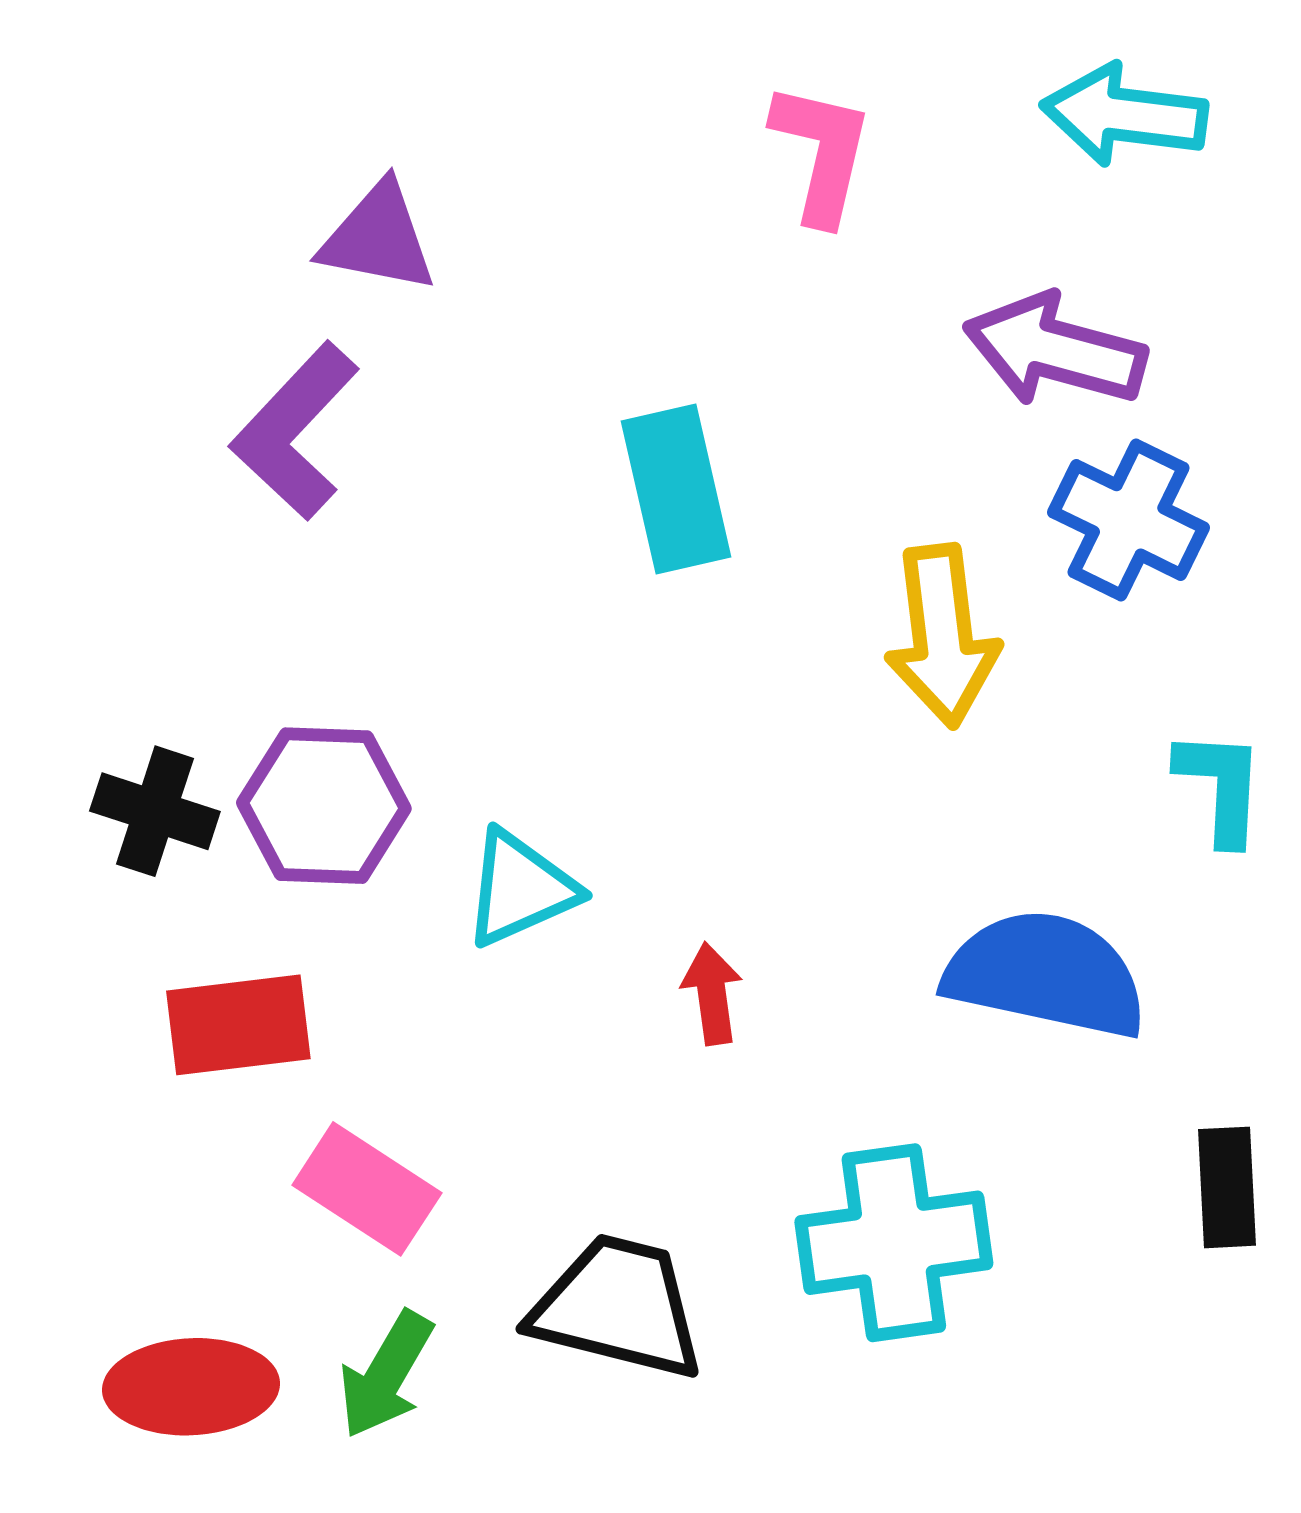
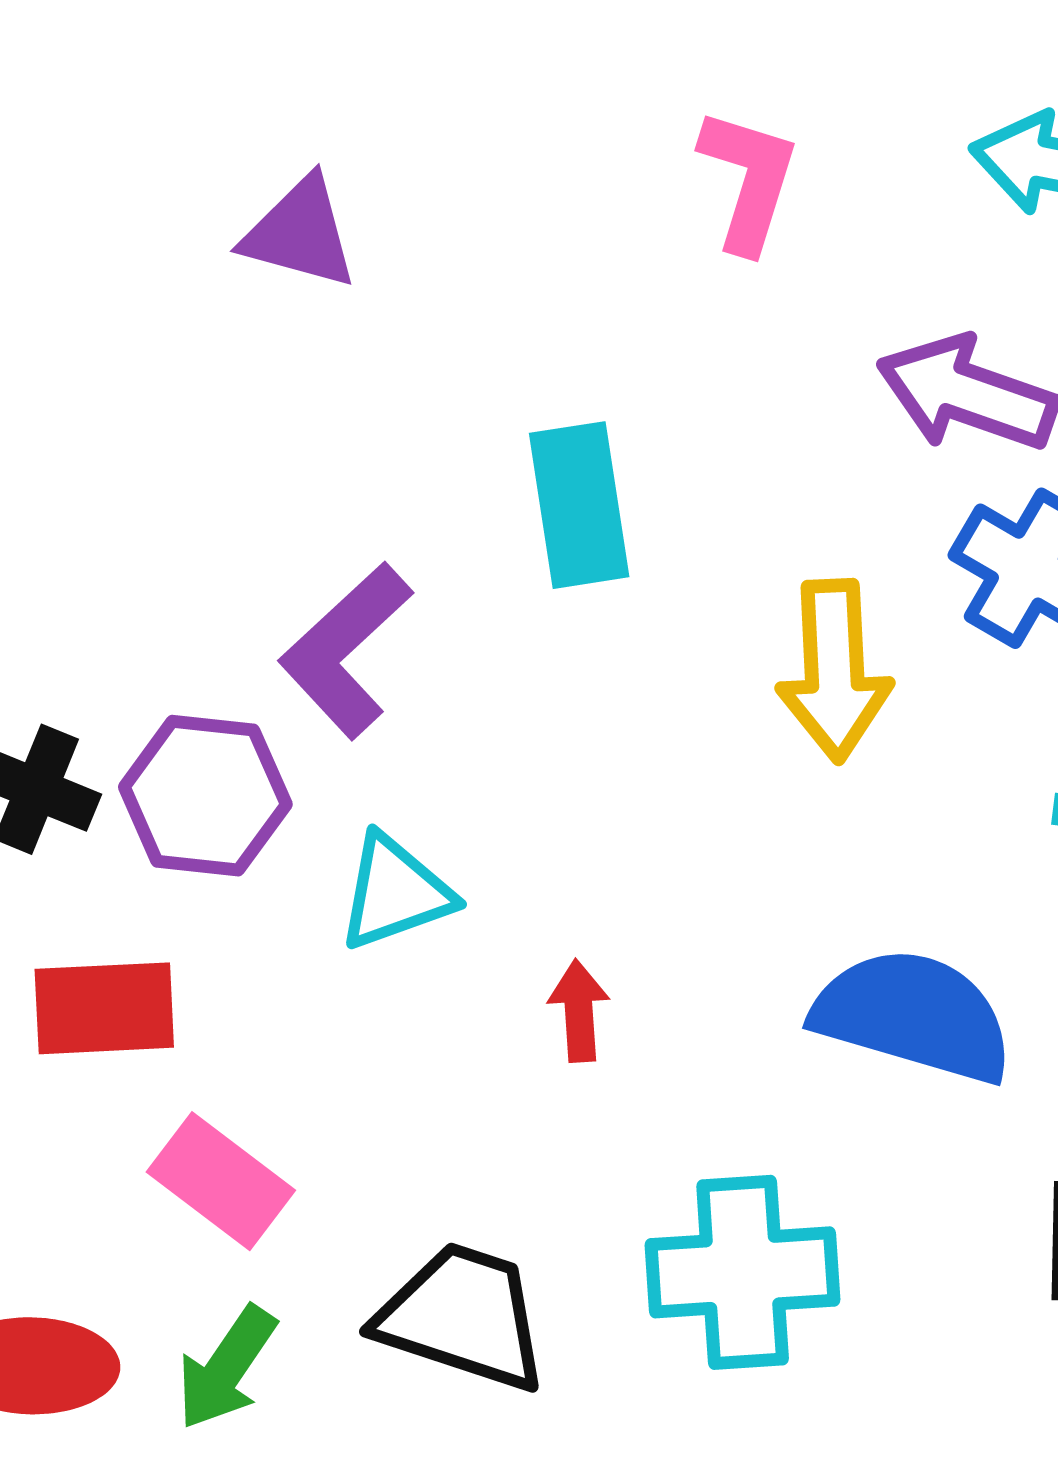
purple L-shape: (295, 431) -> (346, 650), moved

